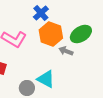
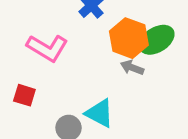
orange hexagon: (51, 34) -> (129, 38), moved

